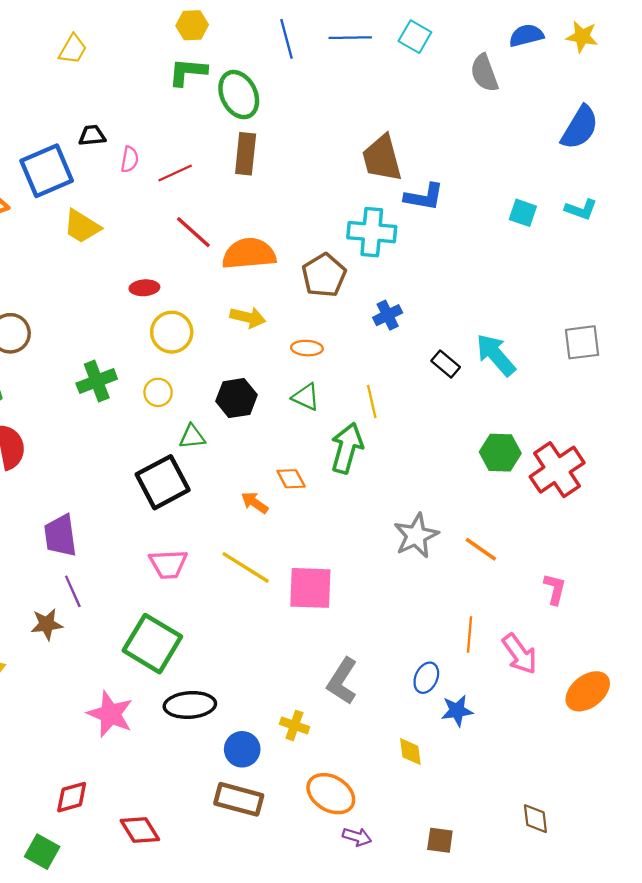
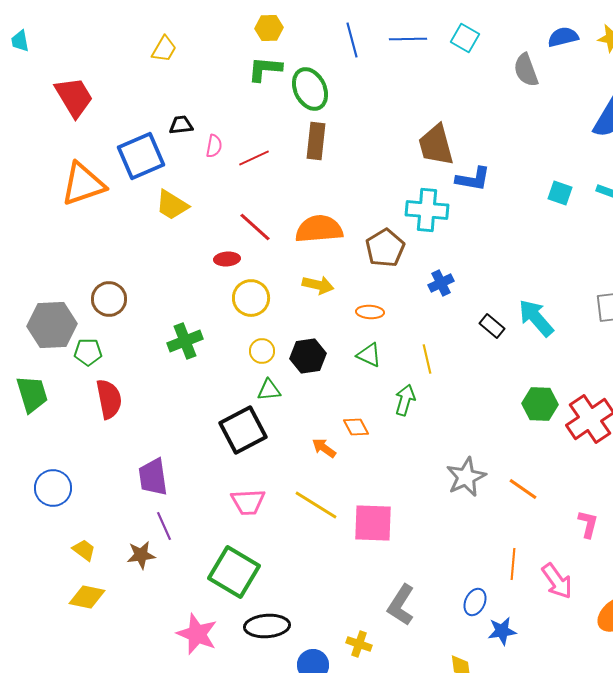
red line: (193, 232) -> (255, 227), moved
yellow circle: (158, 392) -> (262, 351), moved
green arrow: (347, 448) -> (405, 400), size x0.7

